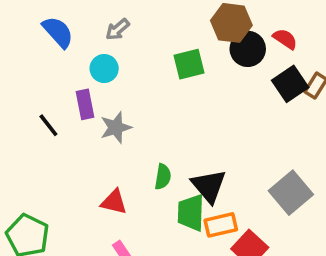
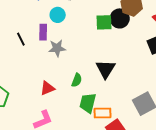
black circle: (248, 49) -> (120, 18), moved
black triangle: (209, 186) -> (106, 69), moved
red triangle: (114, 202) -> (47, 88), turned -49

